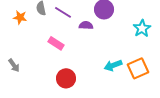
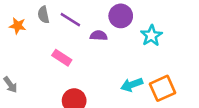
cyan star: (142, 28) -> (151, 36), moved

